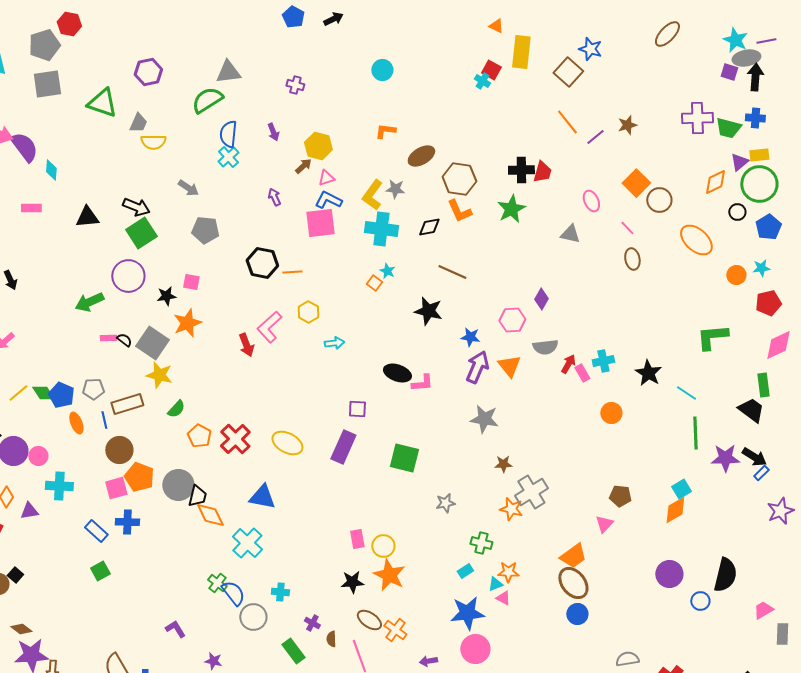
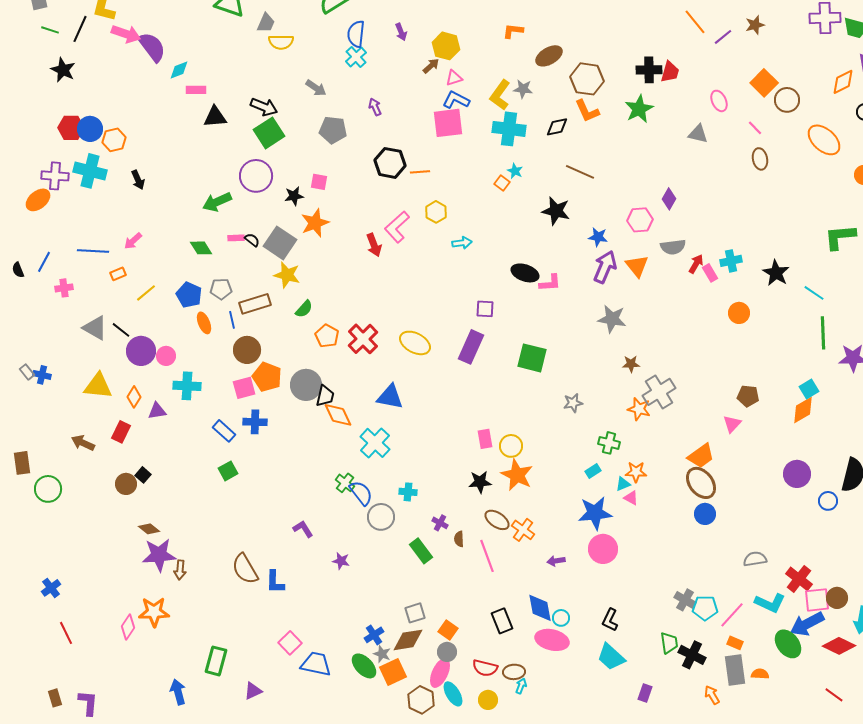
cyan diamond: (51, 170) -> (179, 70), turned 65
purple arrow: (274, 197) -> (375, 107), moved
pink rectangle: (31, 208) -> (196, 90), moved
green diamond: (43, 393) -> (201, 248), moved

